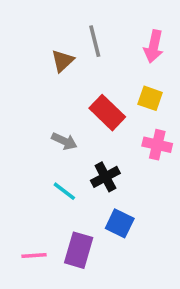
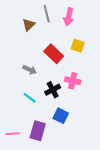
pink arrow: (154, 46) -> (69, 17), moved
pink cross: (157, 145) -> (73, 81), moved

